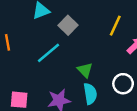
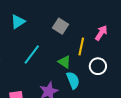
gray square: (68, 25) -> (60, 26), moved
yellow line: (115, 26) -> (81, 47), moved

